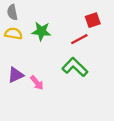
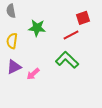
yellow semicircle: (13, 34) -> (12, 41), moved, turned -91
pink arrow: (37, 83) -> (33, 74), turned 88

